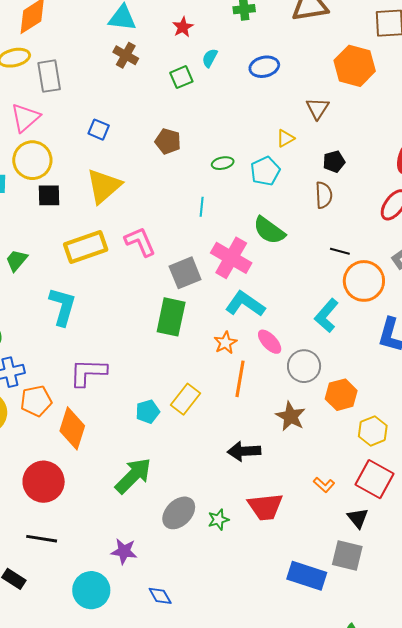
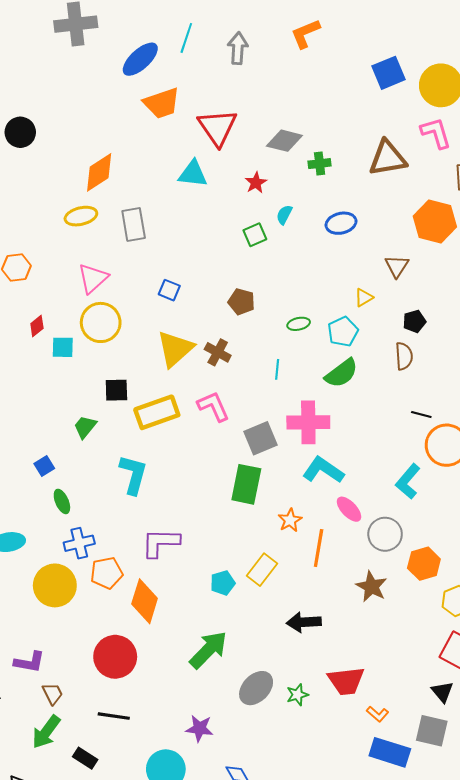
brown cross: (126, 55) -> (218, 352), moved
gray rectangle: (49, 76) -> (134, 224), moved
black square: (49, 195) -> (116, 390), moved
green semicircle: (269, 230) -> (341, 373), moved, turned -72
pink cross: (231, 258) -> (308, 422), turned -30
orange star: (225, 343) -> (290, 520), moved
black arrow: (244, 451) -> (304, 622), moved
orange L-shape: (324, 485) -> (377, 714), moved

